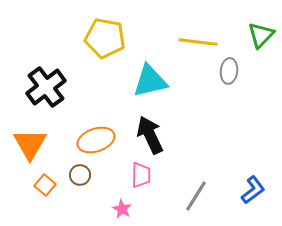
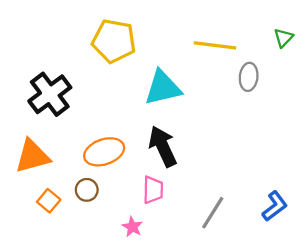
green triangle: (261, 35) -> (283, 38), size x0.7
orange triangle: (30, 144) -> (32, 156), turned 45

